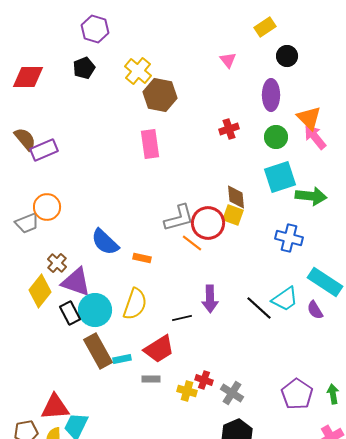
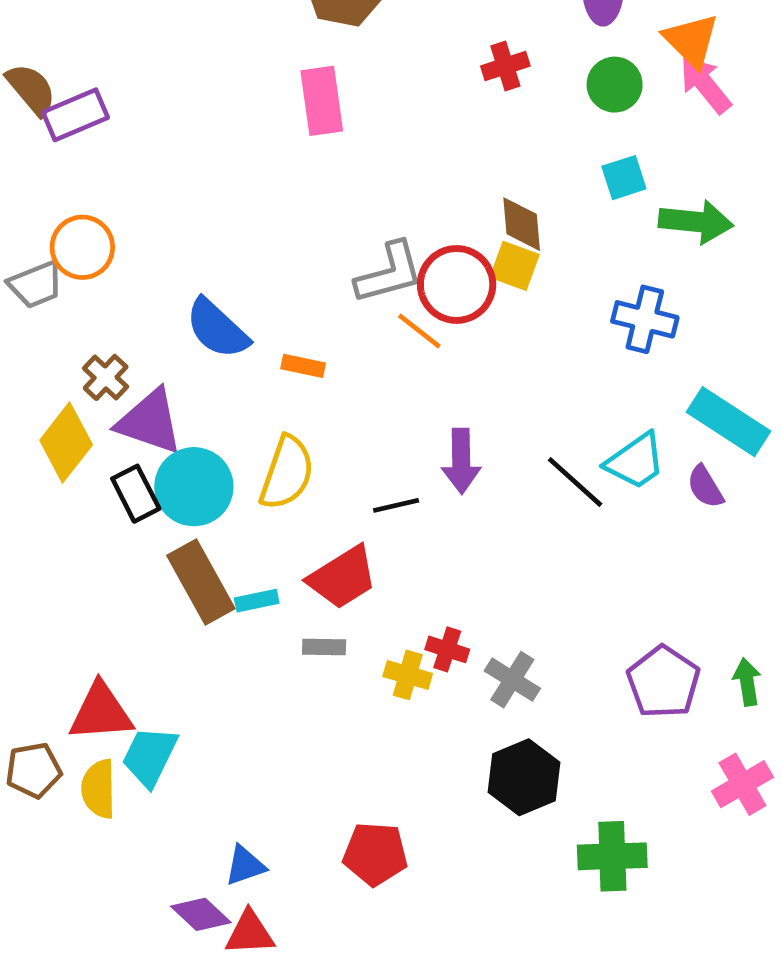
cyan square: (280, 177) -> (624, 178), size x0.6

